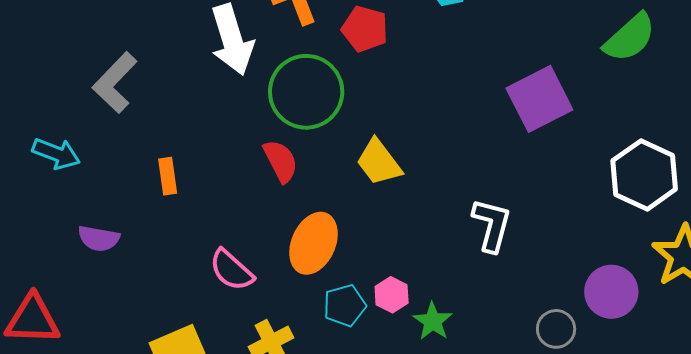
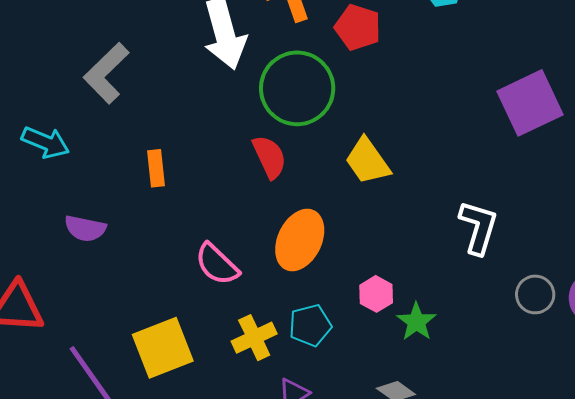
cyan pentagon: (345, 305) -> (310, 325), moved
gray circle: (556, 329) -> (535, 294), moved

